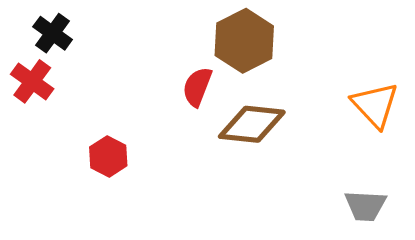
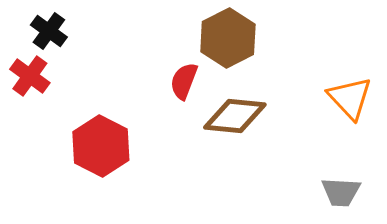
red hexagon: (108, 156) -> (101, 146), size x1.6

